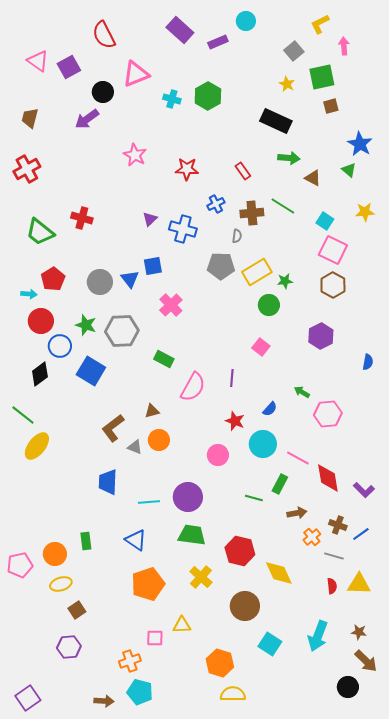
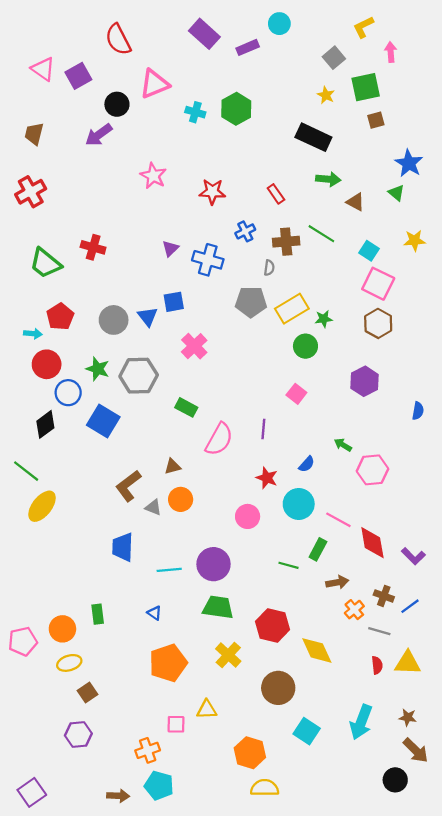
blue triangle: (136, 540) -> (154, 613), size x0.6

